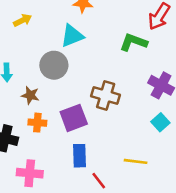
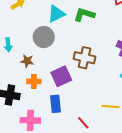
green L-shape: (133, 42) -> (84, 15), moved
blue rectangle: (79, 156) -> (55, 104), moved

